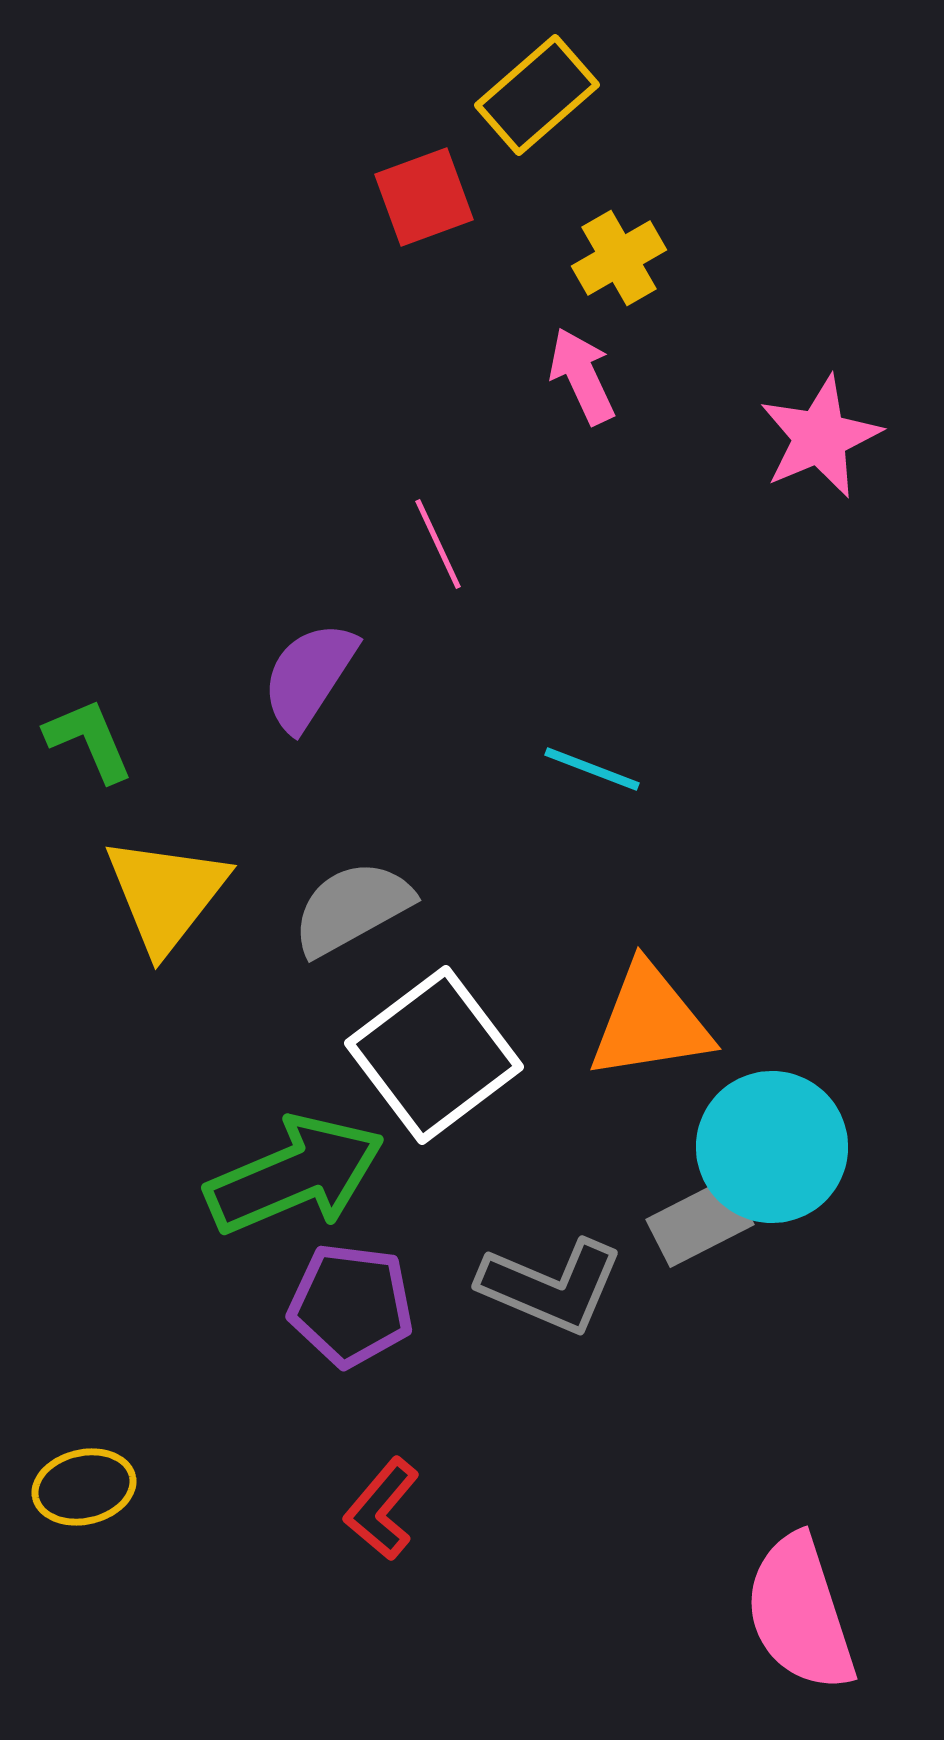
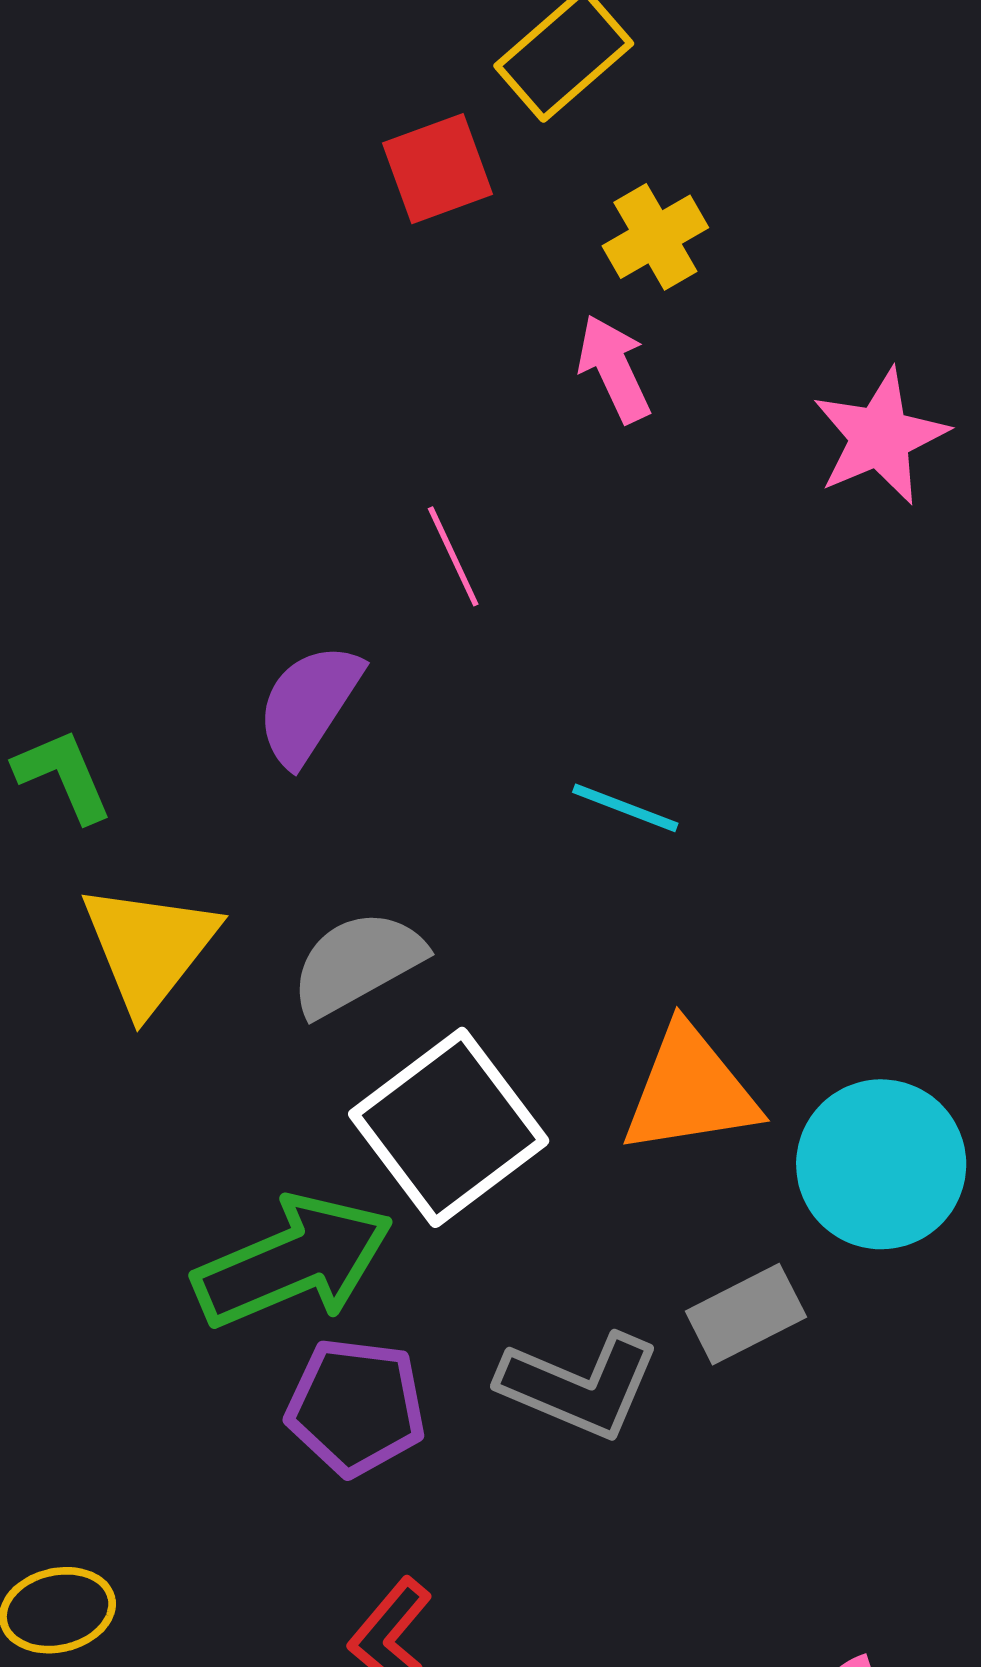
cyan circle: (772, 1147) -> (881, 1164), moved

